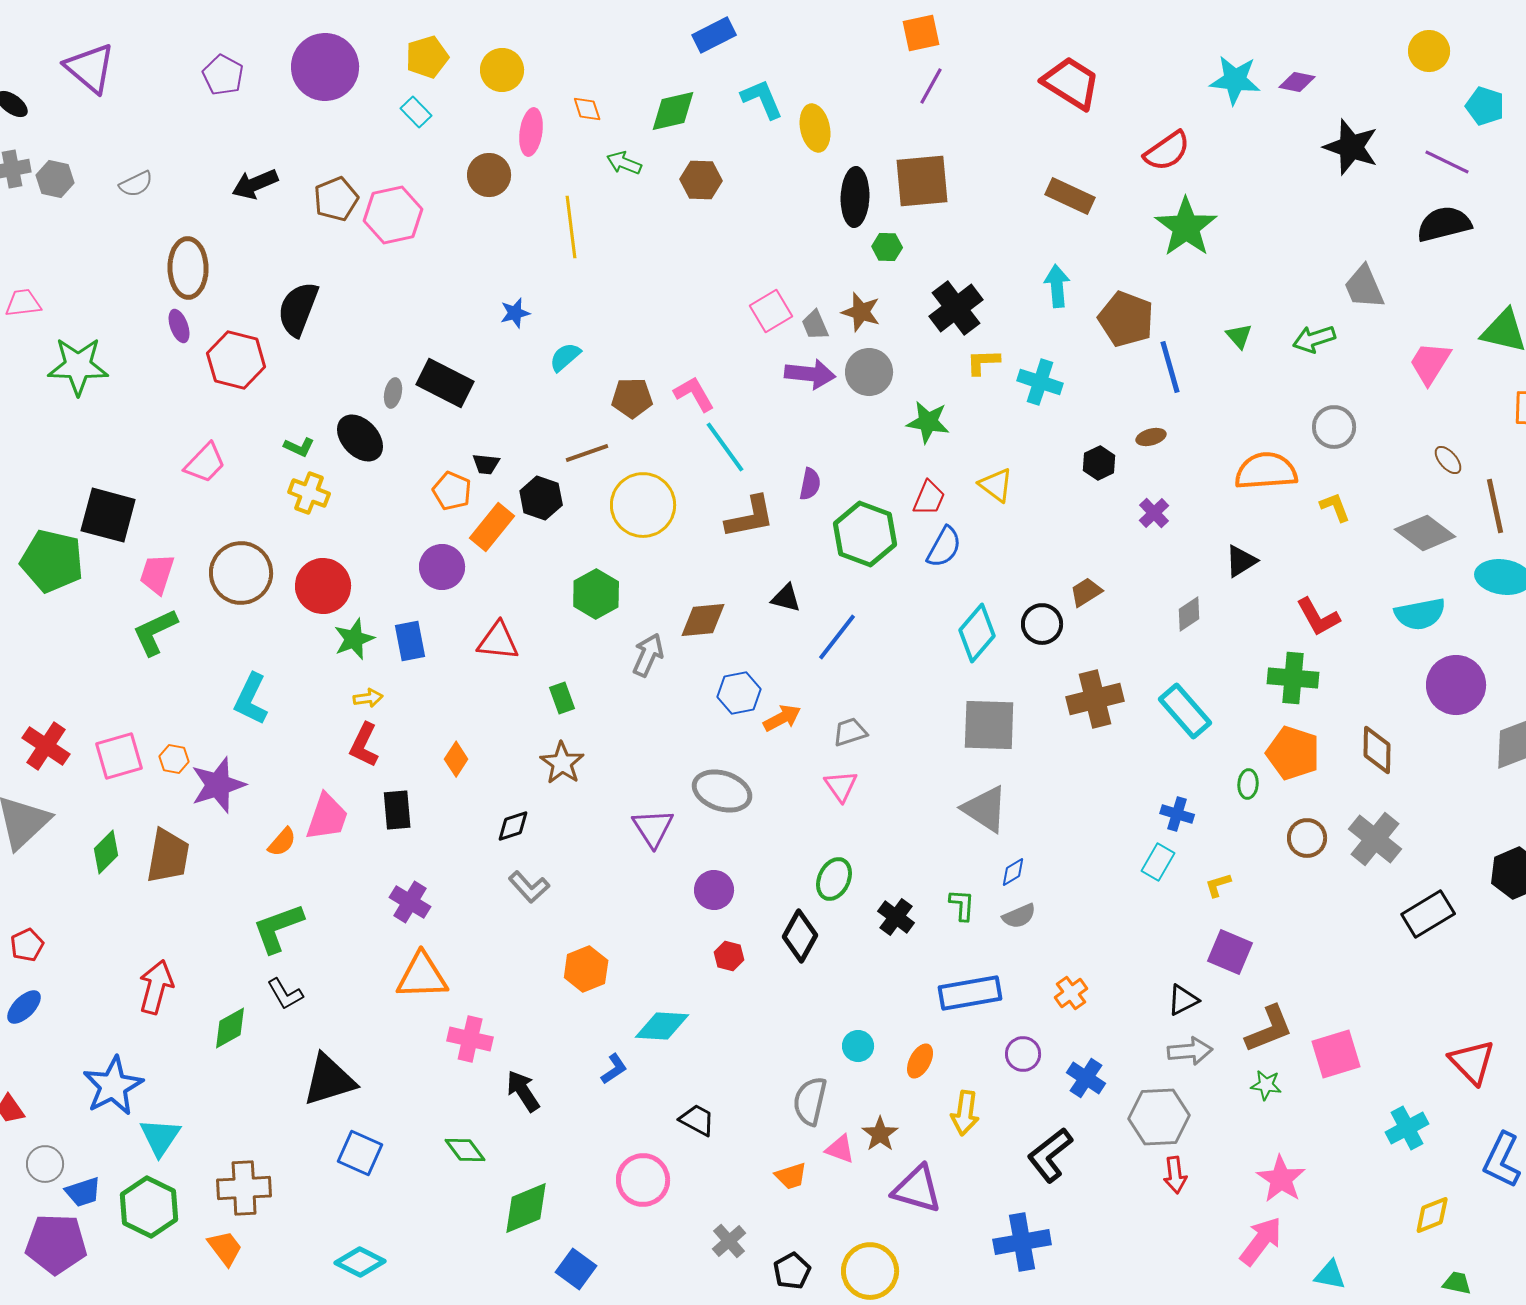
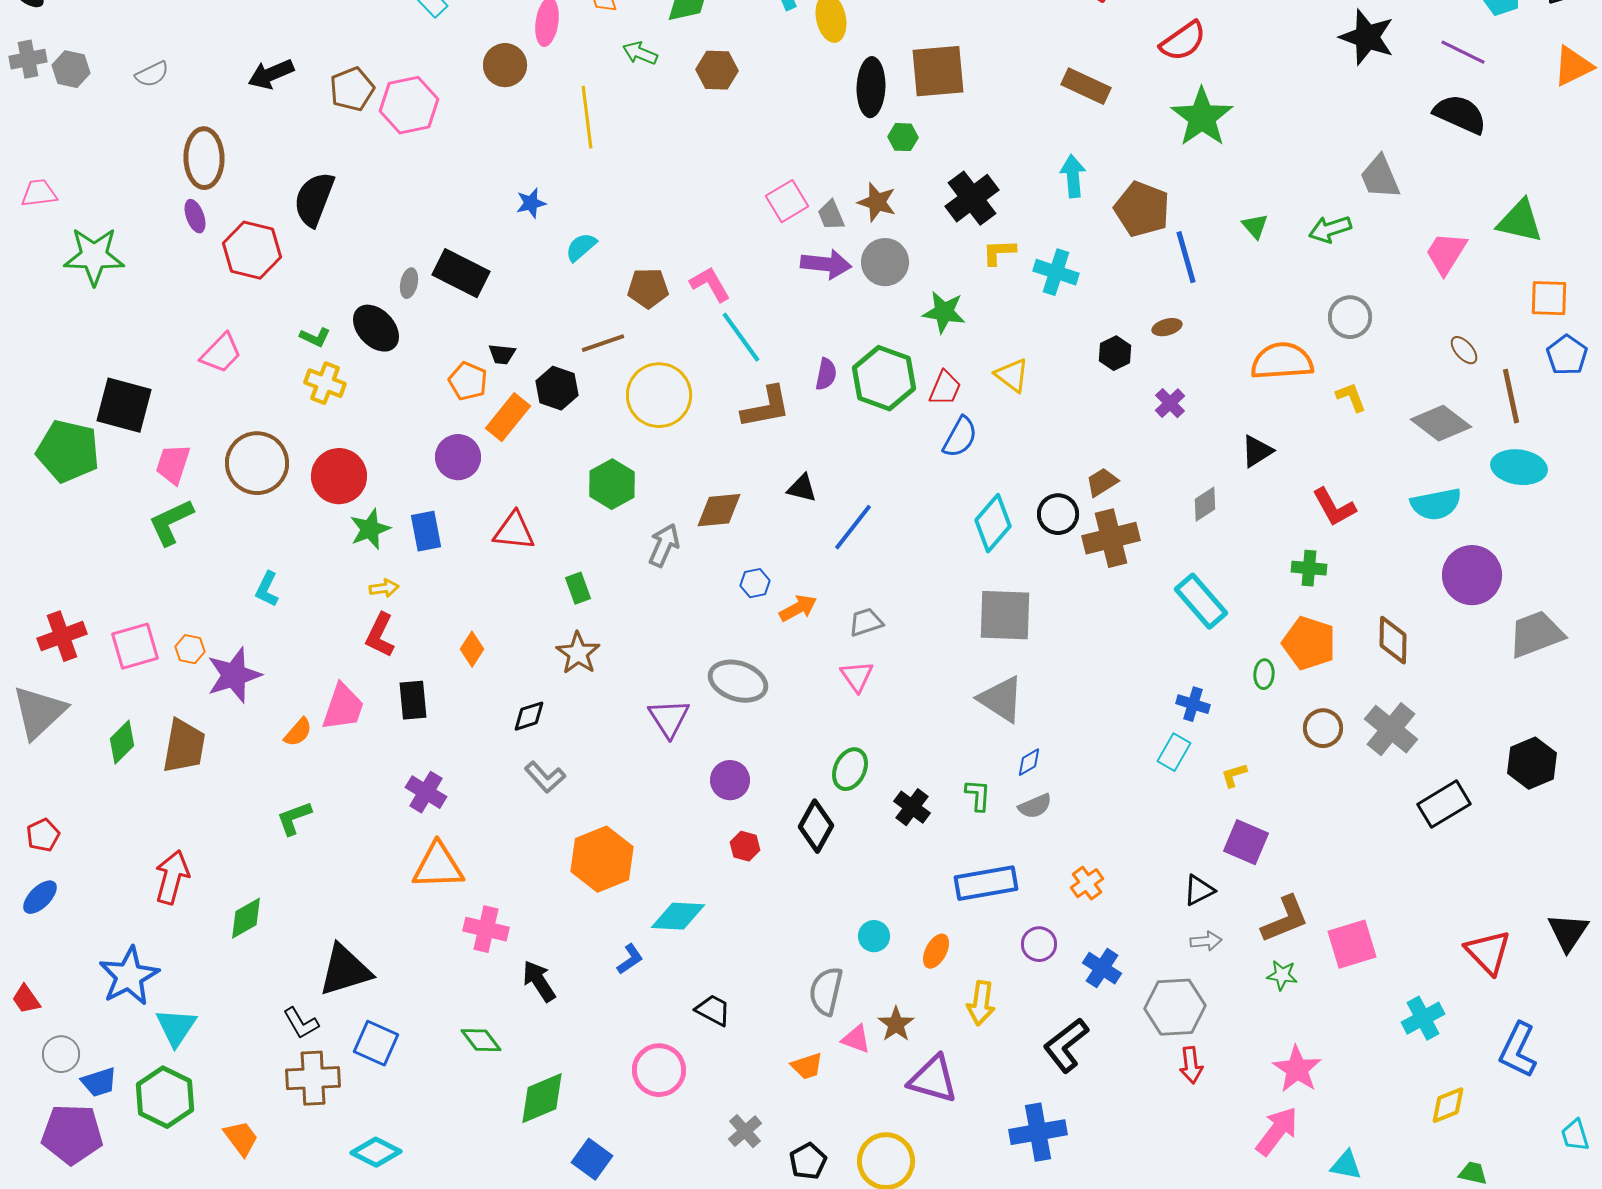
black semicircle: (1444, 224) -> (1460, 114), turned 38
green hexagon: (865, 534) -> (884, 378), moved
green cross: (1293, 678) -> (1309, 568), size x0.7
blue hexagon: (739, 693) -> (755, 583), size x0.7
cyan L-shape: (251, 699) -> (267, 589), size x0.7
brown cross: (1095, 699) -> (1111, 538), moved
red cross: (46, 746) -> (62, 636), turned 36
green L-shape: (278, 928) -> (294, 818), size x0.7
orange hexagon: (586, 969) -> (602, 859), size x1.4
black L-shape: (285, 994) -> (301, 1023), moved
gray arrow: (1190, 1051) -> (1206, 941), size x0.7
brown cross: (244, 1188) -> (313, 1078), moved

